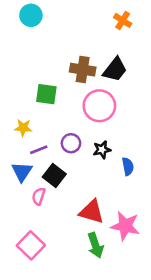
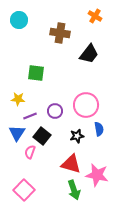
cyan circle: (31, 15) -> (19, 20), moved
brown cross: (83, 70) -> (60, 33), moved
pink circle: (99, 106) -> (86, 105), moved
black star: (102, 150) -> (77, 136), moved

